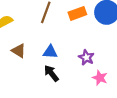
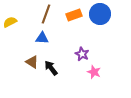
brown triangle: (19, 51) -> (32, 62), moved
blue triangle: (50, 52) -> (42, 38), moved

